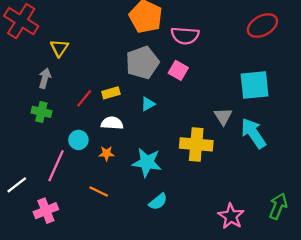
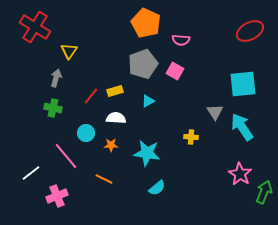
pink semicircle: (185, 36) -> (181, 40), size x0.7
yellow cross: (196, 144) -> (191, 137), size x0.5
pink line: (56, 166) -> (66, 156), turned -64
pink star: (231, 216) -> (240, 174), moved

